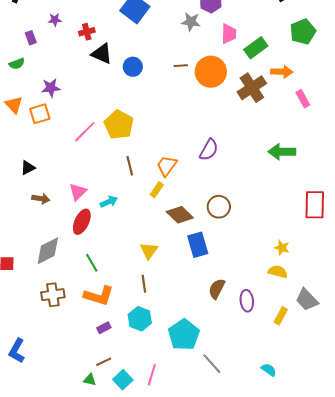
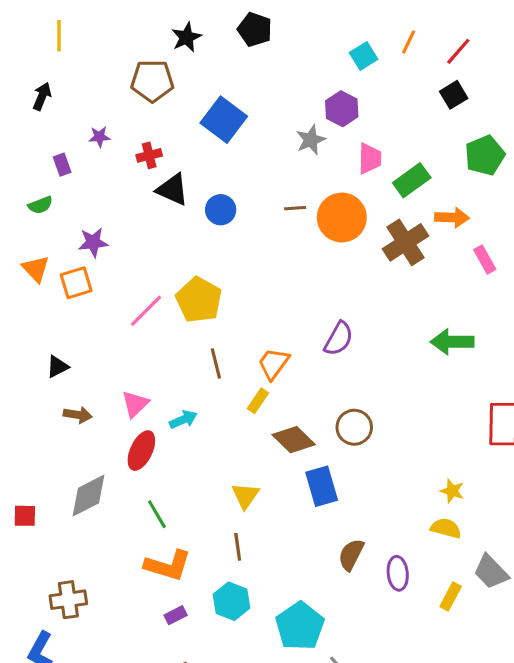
gray star: (191, 22) -> (311, 140), turned -30
brown cross: (53, 295) -> (68, 600), moved

